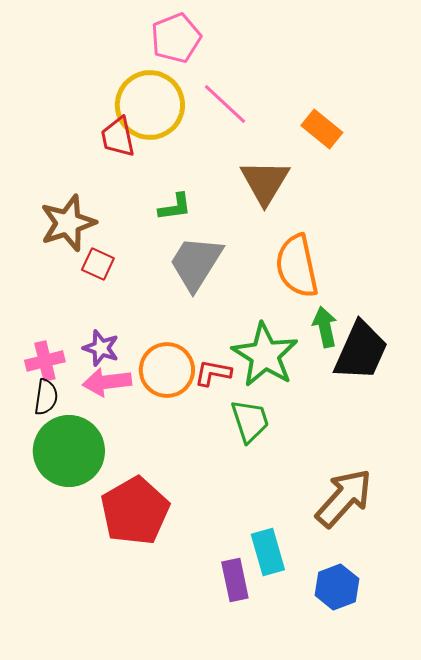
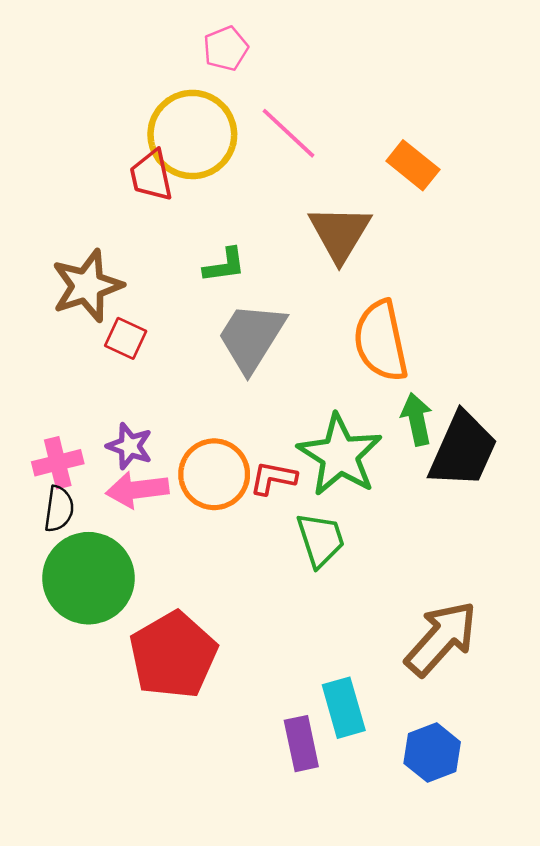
pink pentagon: (176, 38) -> (226, 49), size x0.7

